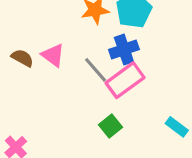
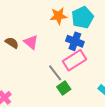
blue cross: (124, 50) -> (75, 41), turned 36
gray line: (96, 70) -> (55, 73), moved

